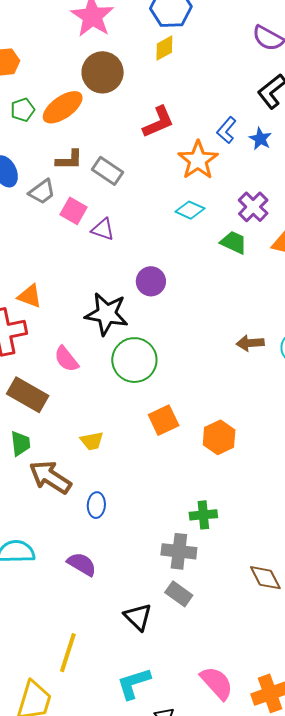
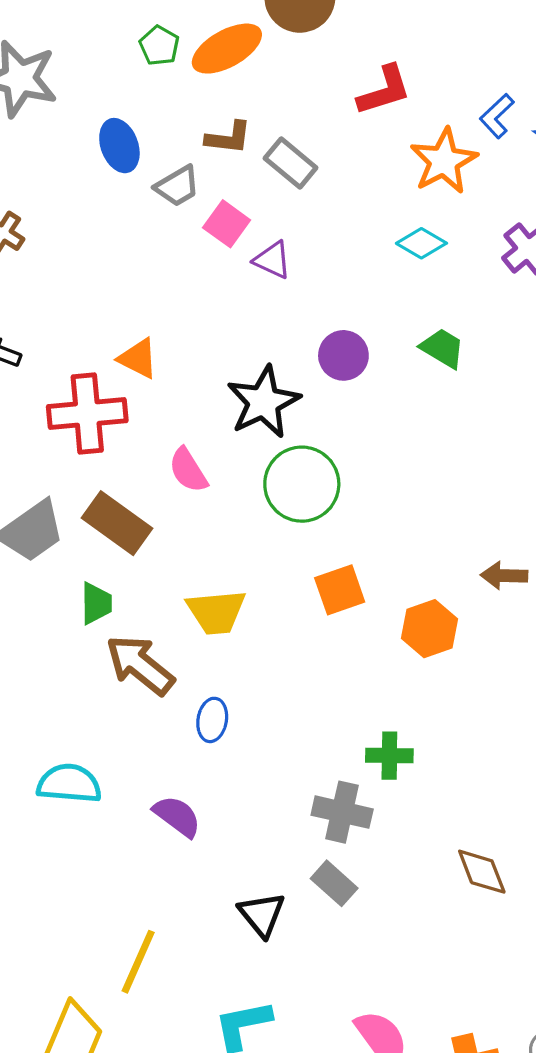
green pentagon: (23, 110) -> (159, 46), turned -30
green trapezoid: (234, 242) -> (442, 348), moved
black star: (107, 314) -> (263, 402), turned 30
brown arrow: (250, 343) -> (504, 576), moved
yellow trapezoid: (92, 441) -> (216, 612), size x1.5

